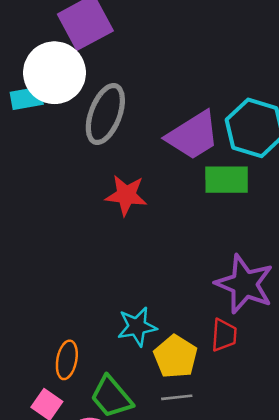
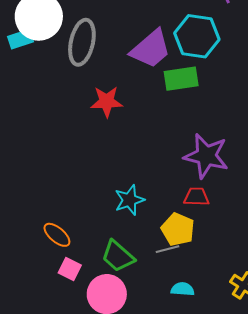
red trapezoid: (224, 335) -> (196, 197), turned -84
yellow pentagon: (176, 357) -> (178, 229), moved
orange ellipse: (67, 360) -> (57, 235), moved, turned -52

